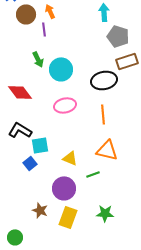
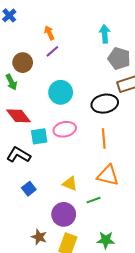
brown circle: (26, 14) -> (23, 63), moved
purple line: (44, 29) -> (52, 51), moved, turned 56
green arrow: (38, 59) -> (11, 82), moved
cyan square: (40, 145) -> (39, 136), moved

